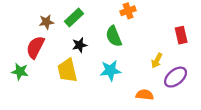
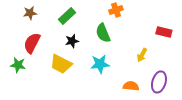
brown star: (46, 22) -> (30, 13), moved
red rectangle: (181, 35) -> (164, 32), turned -63
yellow trapezoid: (67, 70) -> (61, 64), turned -50
purple ellipse: (176, 77) -> (159, 82), moved, turned -35

